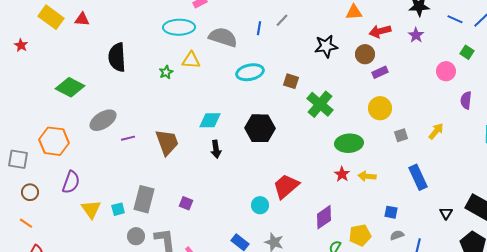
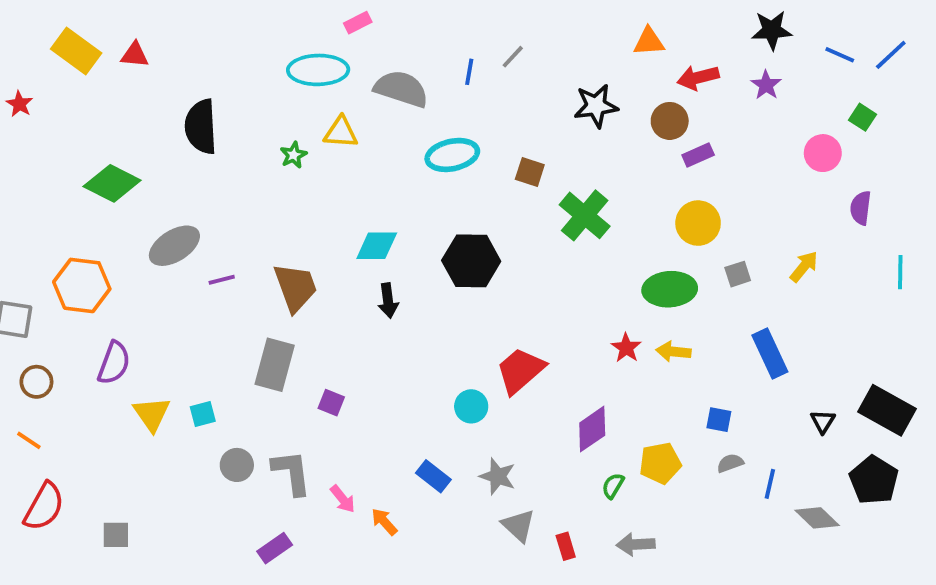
green ellipse: (349, 143) -> (670, 289), moved
gray rectangle: (144, 199) -> (275, 365), moved

